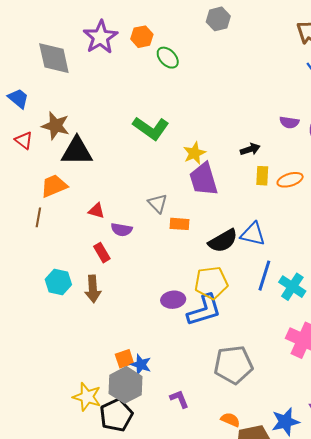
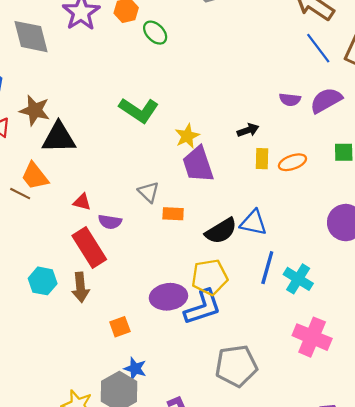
orange trapezoid: (54, 186) -> (35, 176), turned -104
brown line: (38, 217) -> (20, 194), moved, turned -72
red rectangle: (102, 253) -> (89, 247), size x1.8
purple ellipse: (173, 300) -> (168, 297), size x1.4
orange square: (124, 359) -> (120, 327), moved

